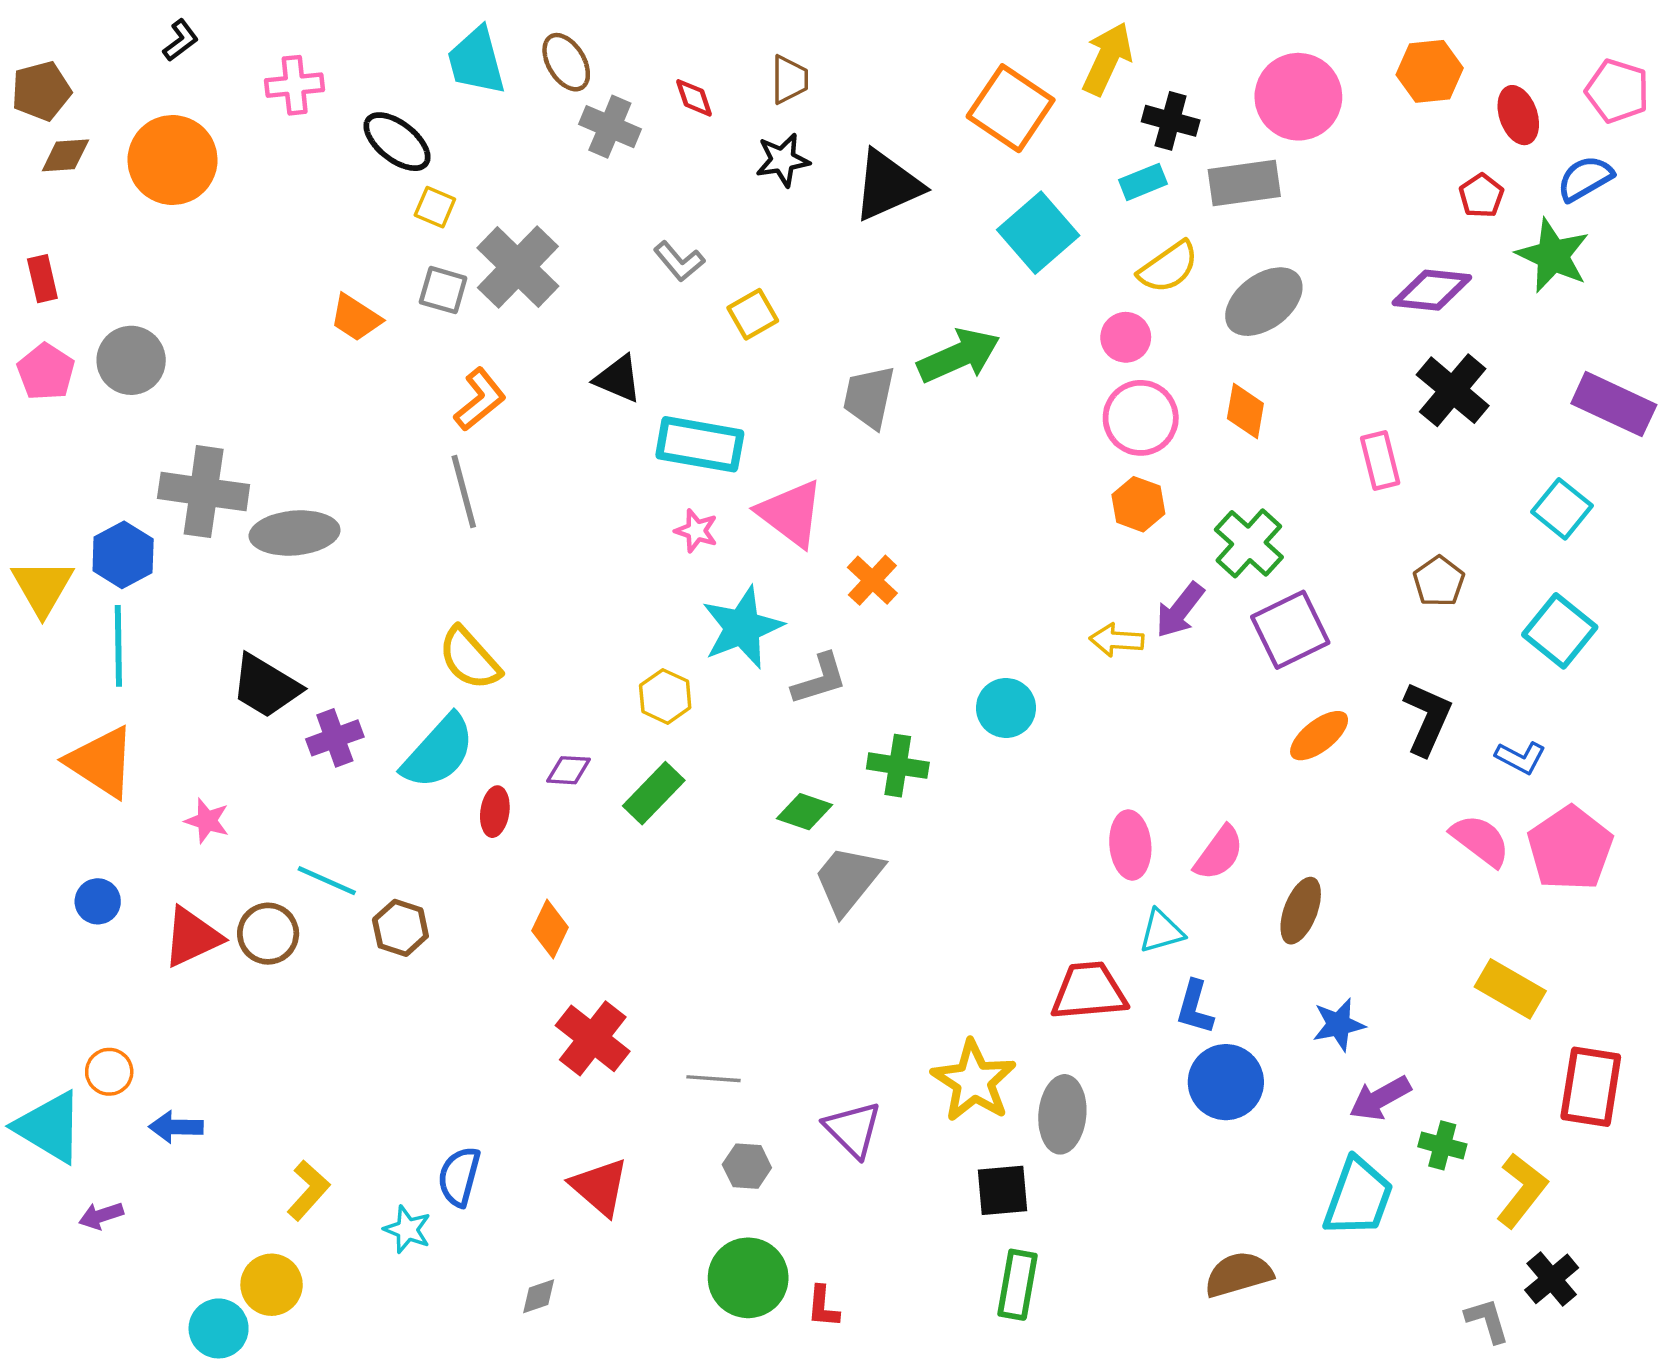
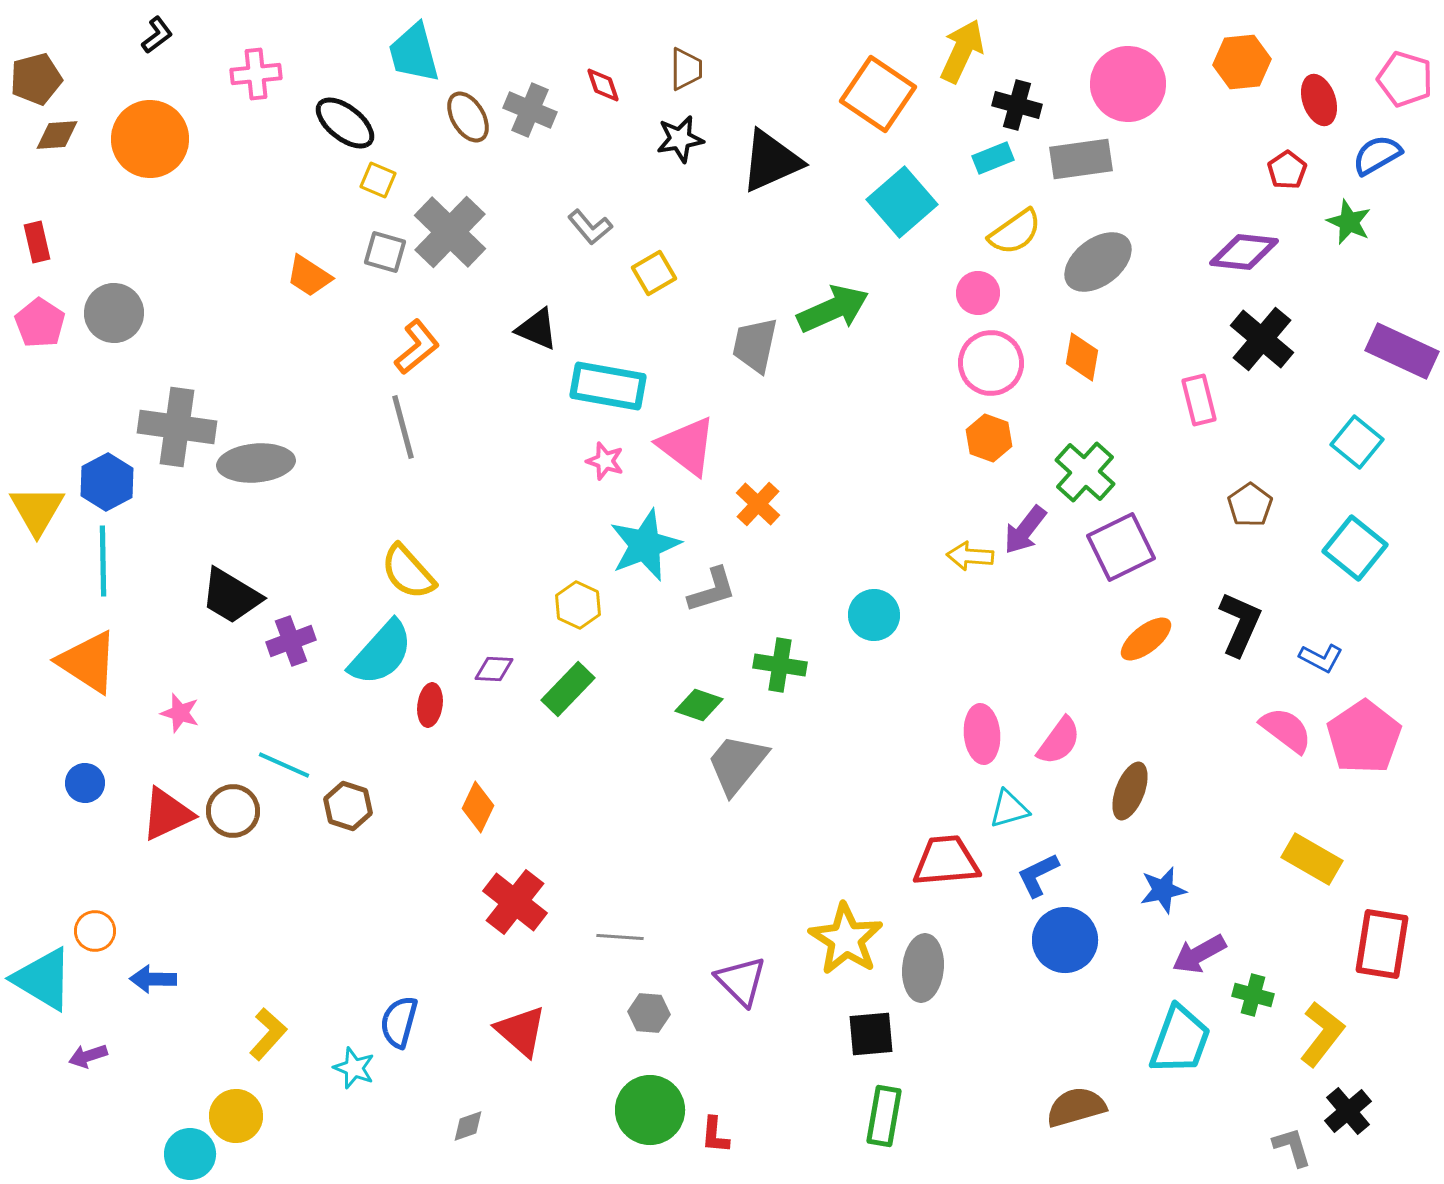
brown ellipse: (566, 62) -> (468, 117), moved
green star: (1553, 256) -> (1349, 222), size x0.7
blue L-shape: (1195, 1007) -> (1038, 875), turned 48

